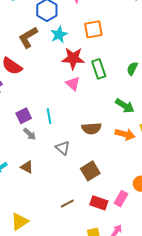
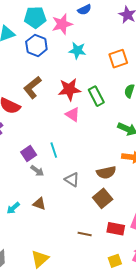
orange square: (93, 29) -> (118, 59), moved
cyan star: (59, 35) -> (77, 51), moved, turned -30
brown L-shape: (28, 37) -> (32, 87), moved
brown semicircle: (91, 128) -> (106, 172), moved
brown line: (67, 203) -> (85, 234), turned 48

